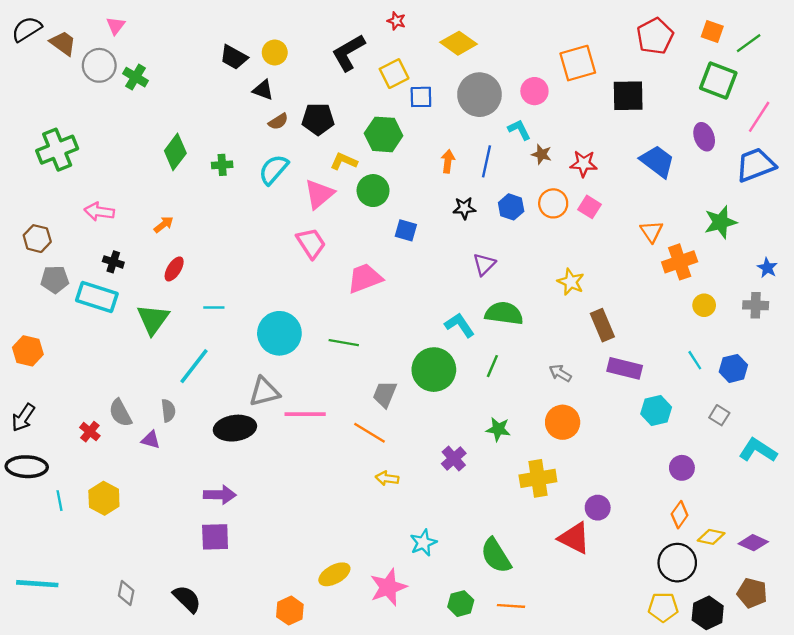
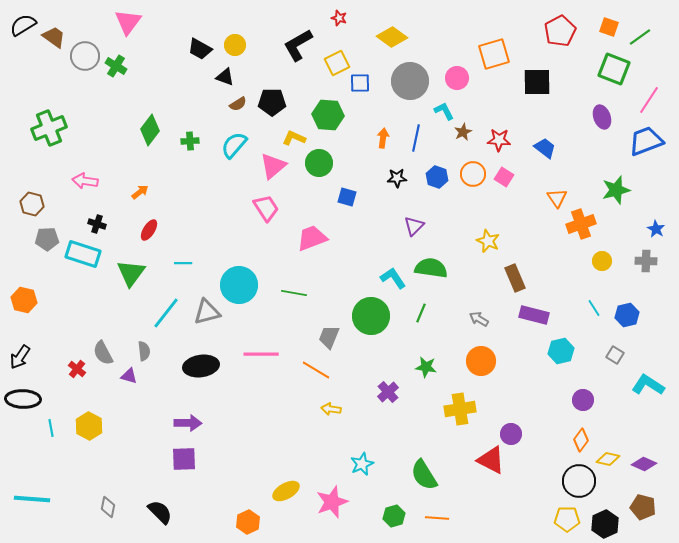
pink triangle: (116, 26) -> (128, 22), moved, size x1.6
brown star: (541, 154) -> (463, 132), turned 30
blue trapezoid: (657, 161) -> (545, 148), moved, size x0.7
gray triangle: (264, 392) -> (207, 312), moved

